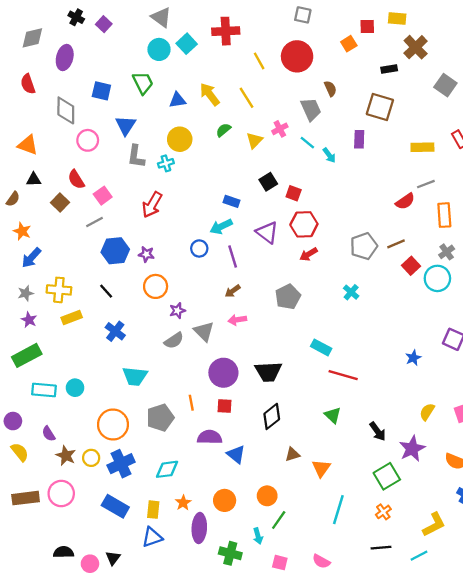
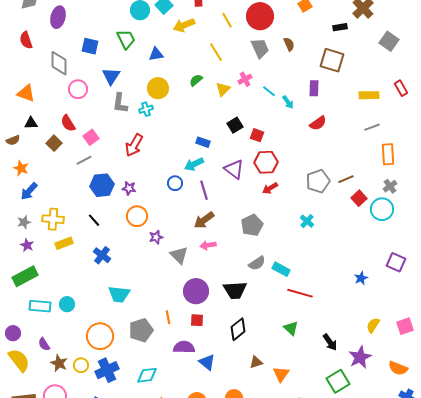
yellow arrow: (210, 94) -> (184, 25), moved, turned -75
gray trapezoid: (311, 109) -> (260, 48), moved
brown semicircle: (13, 199) -> (13, 140), turned 32
red semicircle: (405, 201) -> (318, 123), moved
brown arrow: (233, 291) -> (204, 220), size x1.5
gray semicircle: (174, 341) -> (257, 263), moved
yellow semicircle: (20, 452) -> (19, 360), size x1.4

